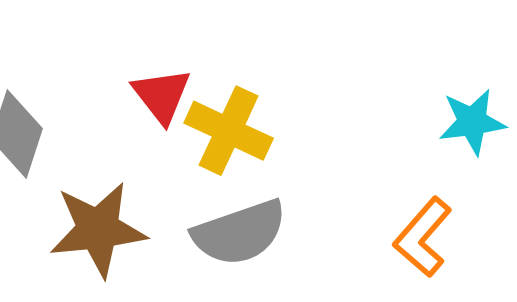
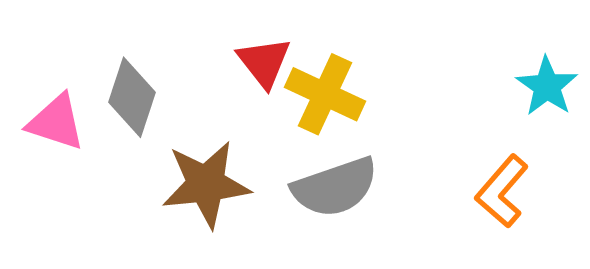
cyan star: (472, 122) -> (547, 86), turned -30

